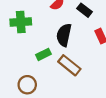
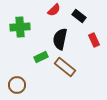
brown circle: (27, 85) -> (17, 85), moved

